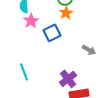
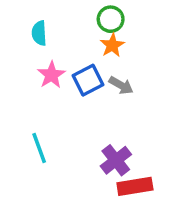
pink star: (31, 21) -> (51, 75), moved
gray arrow: (89, 50) -> (121, 85), moved

